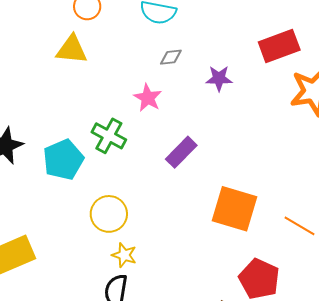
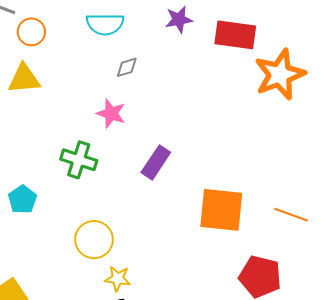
red rectangle: (279, 46) -> (235, 35), turned 39
purple star: (219, 78) -> (179, 19), moved
cyan pentagon: (63, 160) -> (22, 199), moved, size x0.7

